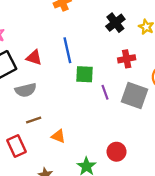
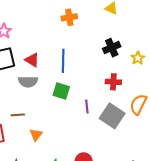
green square: (84, 74) -> (61, 91), moved
gray semicircle: (26, 90) -> (28, 82), moved
orange triangle: (58, 136) -> (36, 135), turned 32

